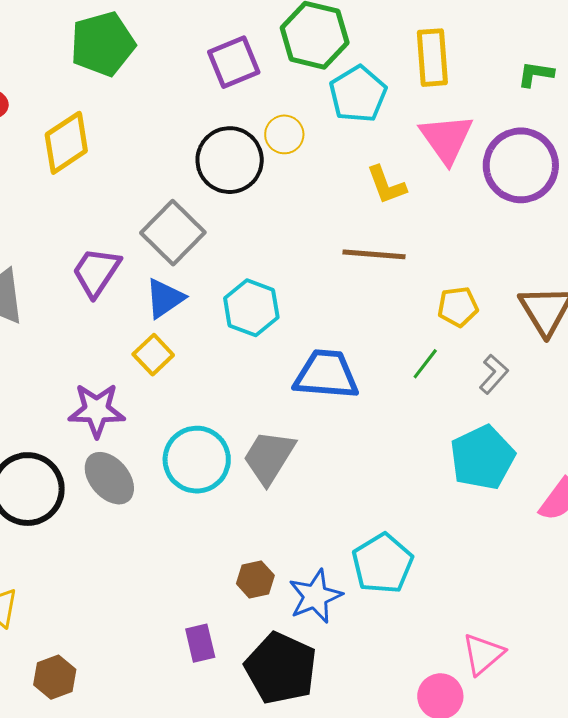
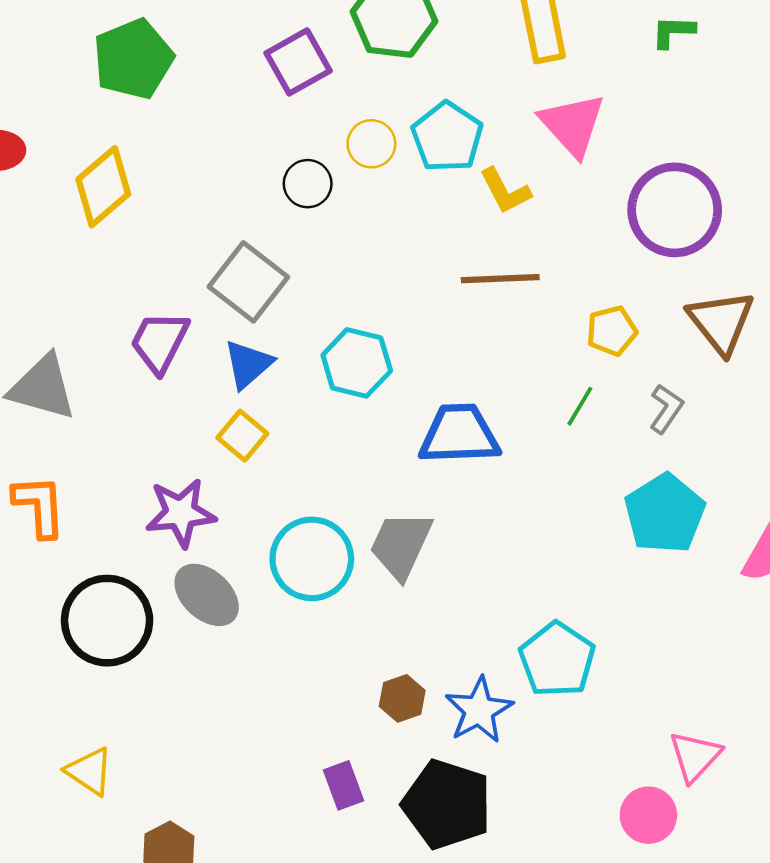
cyan pentagon: (358, 94) -> (447, 137), moved
black circle: (230, 160) -> (308, 184), size x0.6
purple circle: (521, 165) -> (675, 210), moved

